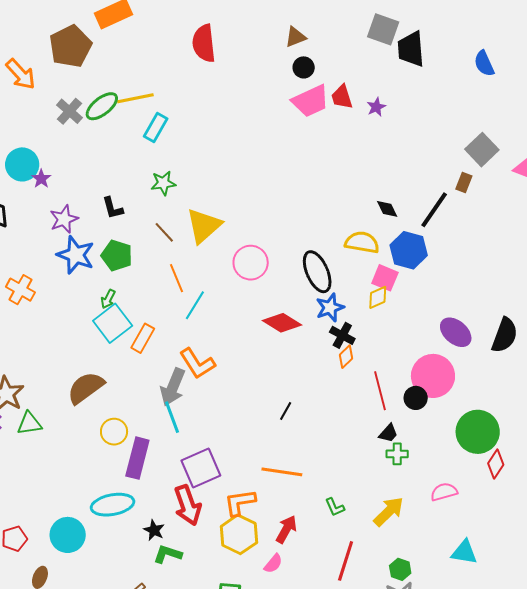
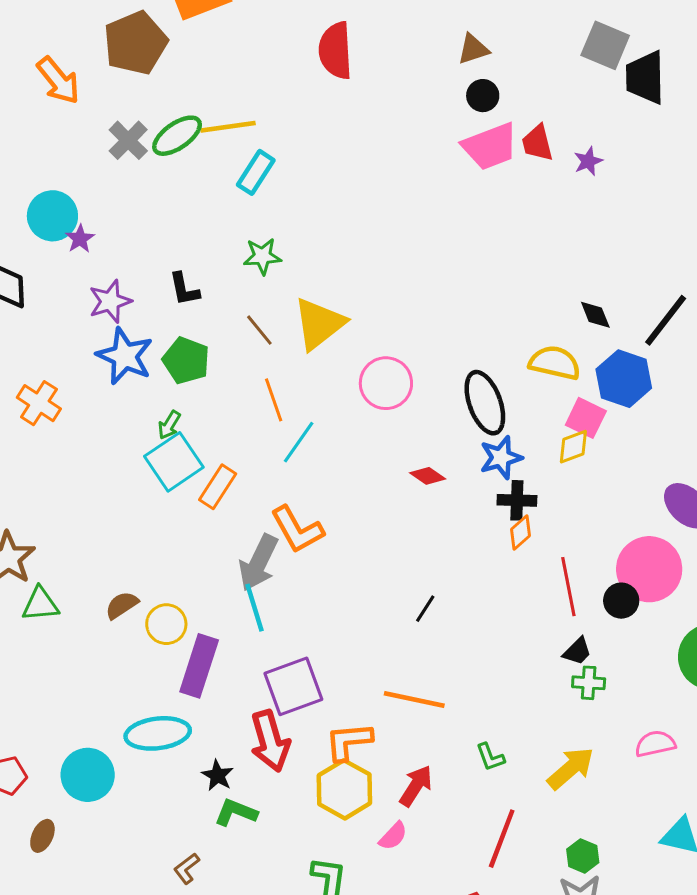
red diamond: (282, 323) -> (428, 476), size x0.6
black cross: (342, 335) -> (517, 500), turned -30
brown semicircle: (86, 388) -> (122, 605), moved, size x0.6

